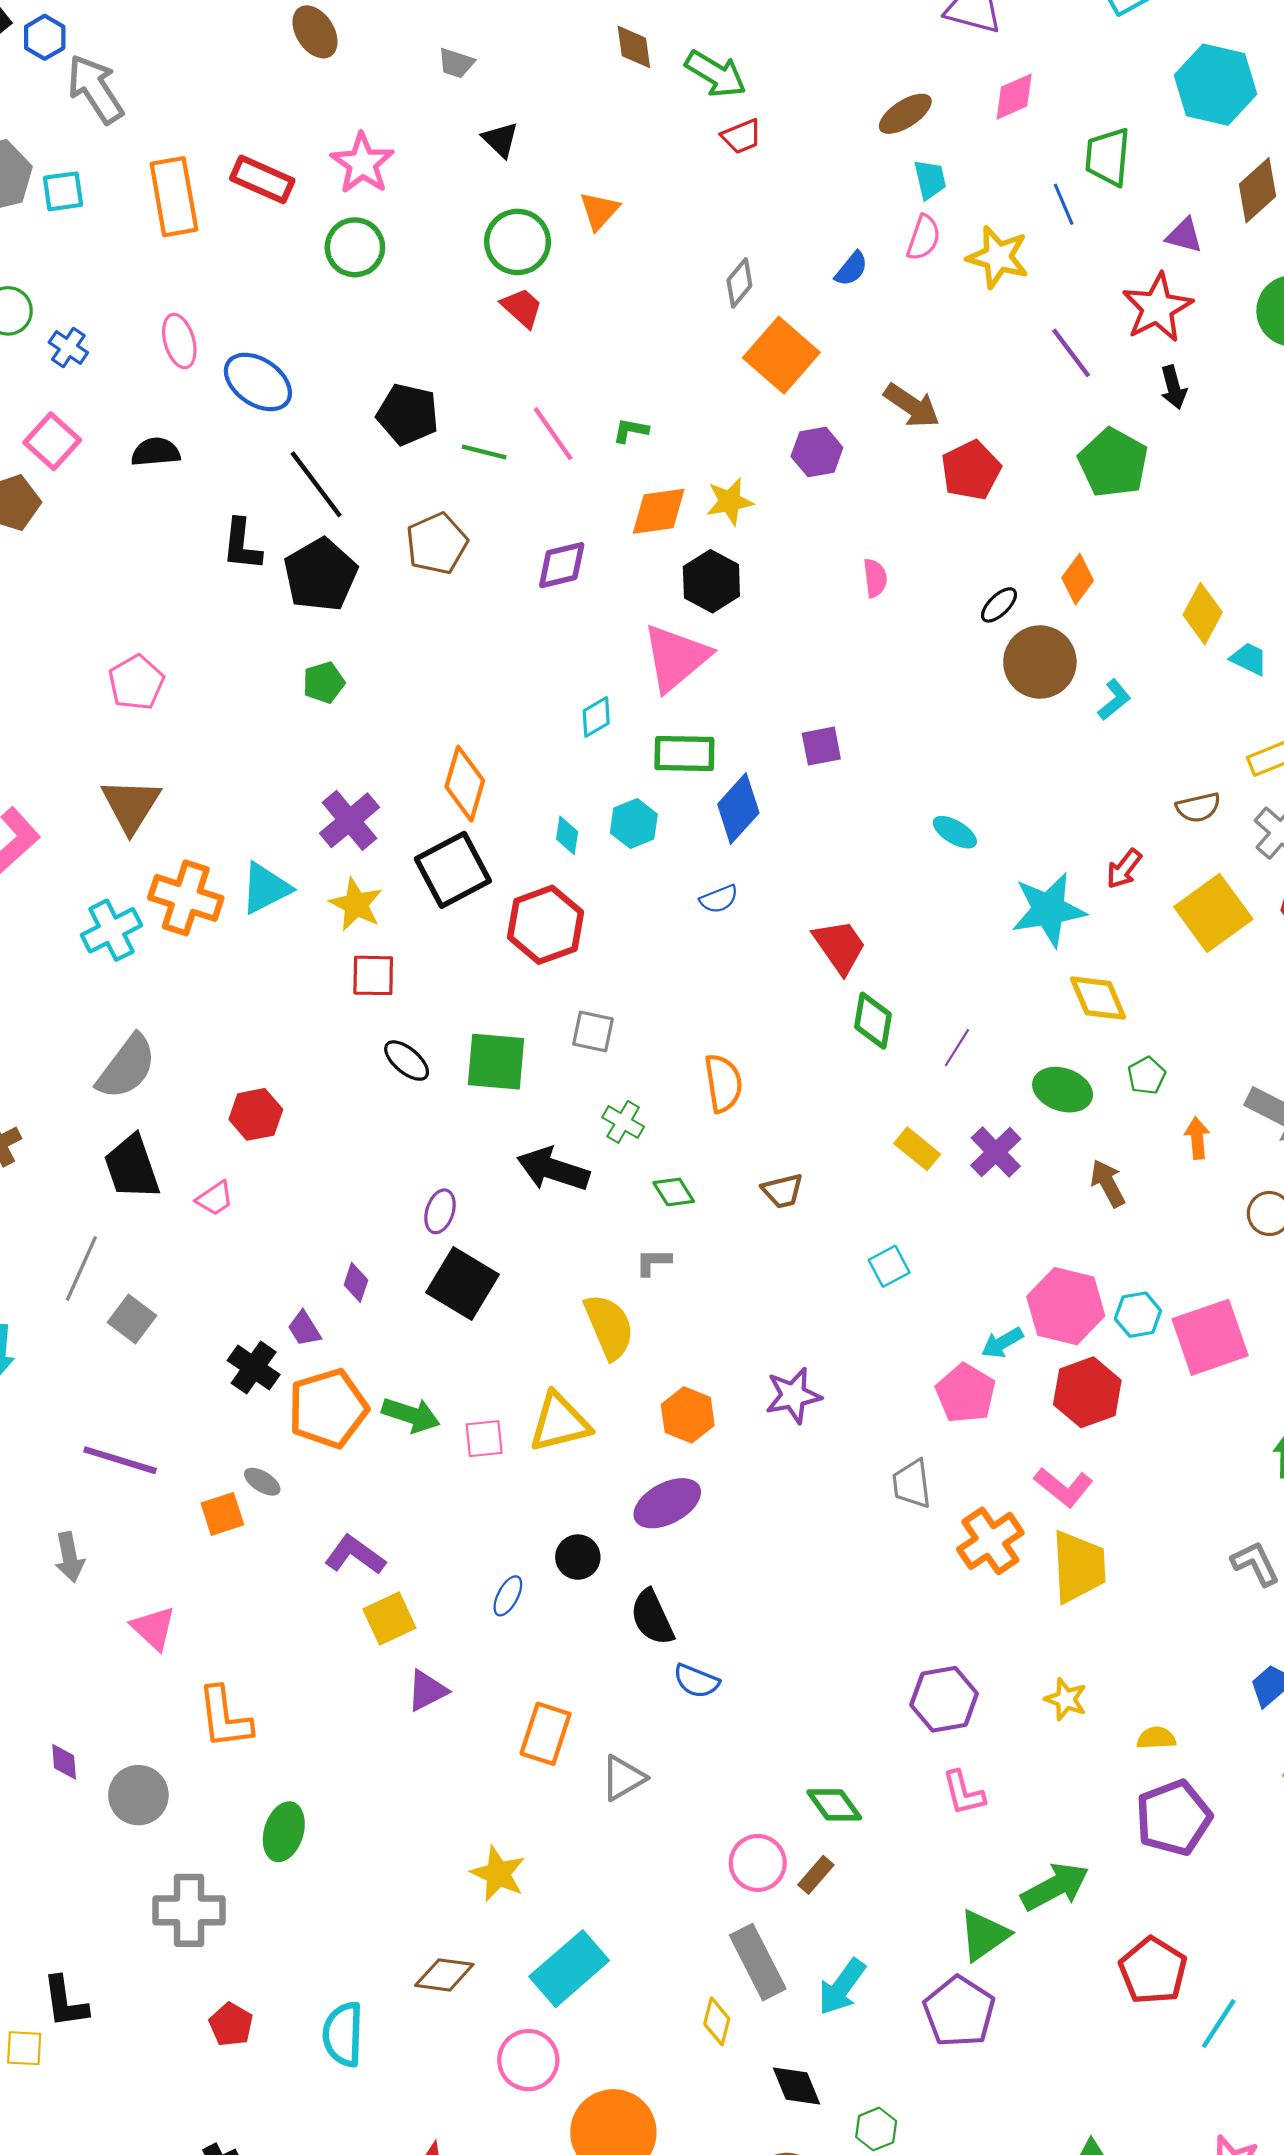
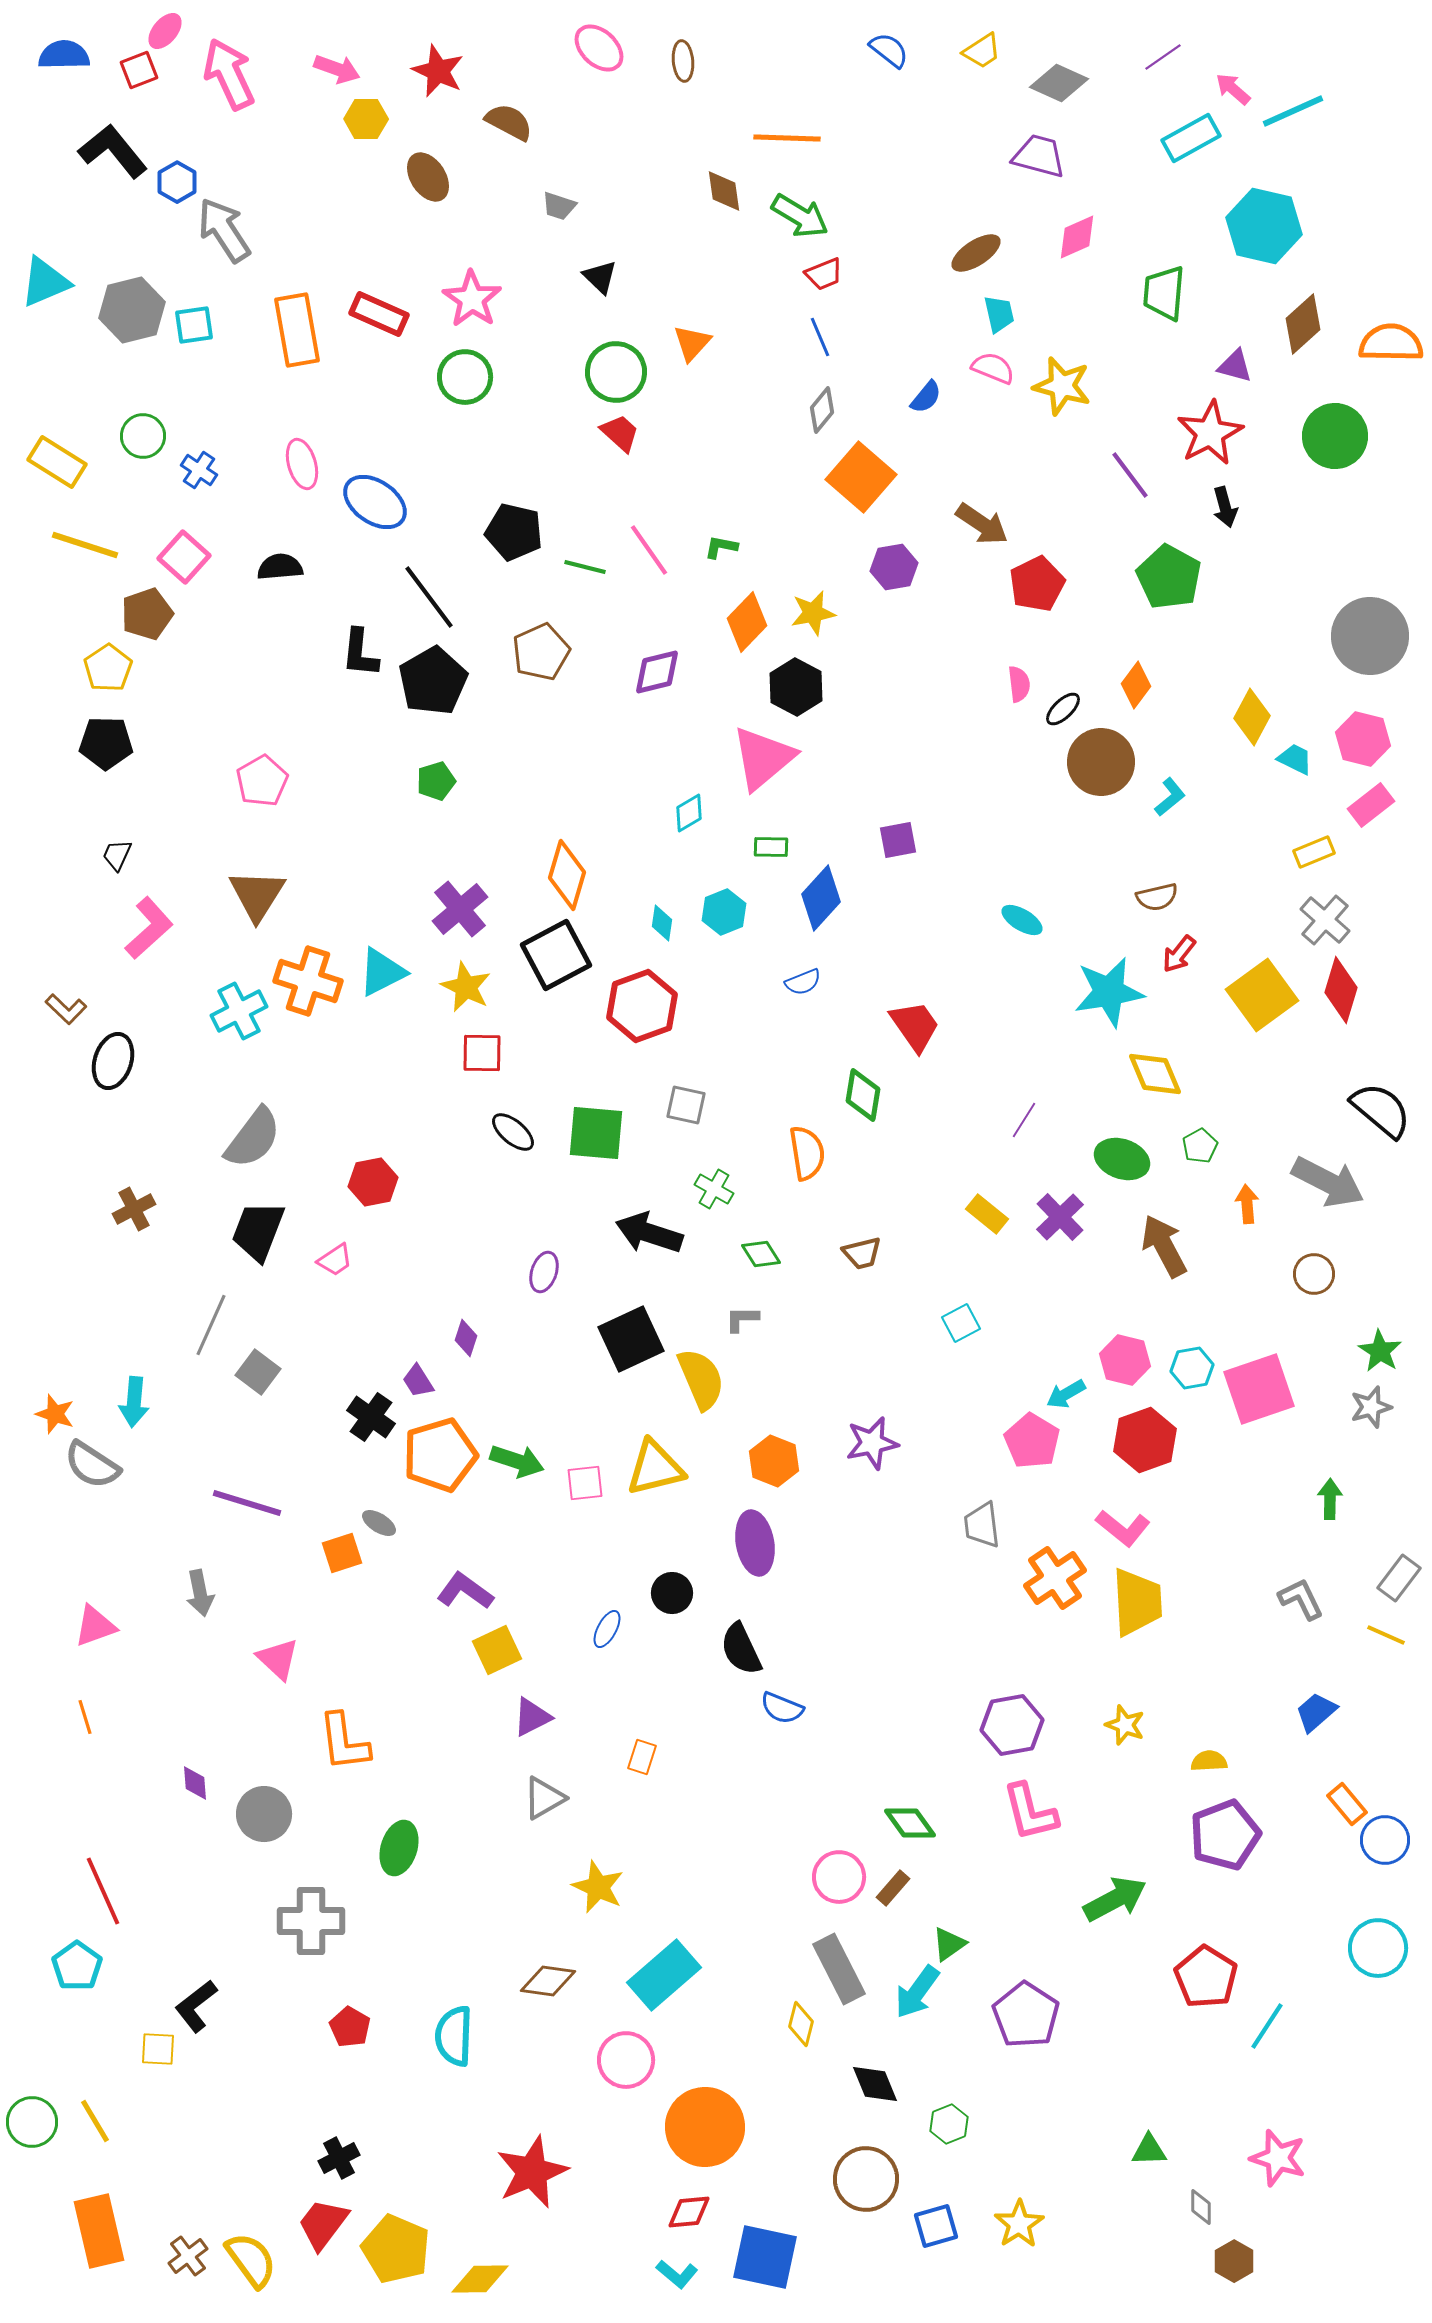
blue line: (1064, 204) -> (820, 337), moved
pink semicircle: (924, 238) -> (993, 368), turned -87
orange diamond: (659, 511) -> (747, 622), turned -38
pink semicircle: (875, 578) -> (1019, 684), moved
green rectangle: (684, 754) -> (771, 847), size x0.6
brown semicircle: (1198, 807) -> (1157, 897), moved
green diamond: (873, 1021) -> (863, 1095), moved
black trapezoid: (132, 1167) -> (258, 1231), turned 40
brown arrow: (1108, 1183) -> (1164, 1246), size x1.4
black square: (463, 1283) -> (631, 1339), moved, turned 34
pink hexagon: (1066, 1306) -> (1125, 1360), size x0.7
purple ellipse: (667, 1503) -> (755, 1543), turned -72
orange rectangle: (546, 1734) -> (642, 1757), size x0.6
gray triangle: (623, 1778) -> (544, 1798), moved
pink L-shape: (963, 1793) -> (1030, 1812), size x1.4
green triangle: (984, 1935) -> (949, 1944), moved, size x0.7
black L-shape: (65, 2002) -> (196, 2006), turned 60

